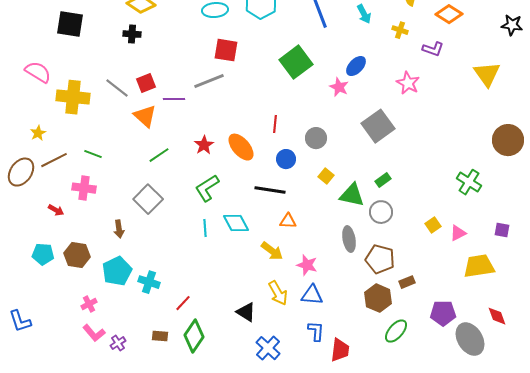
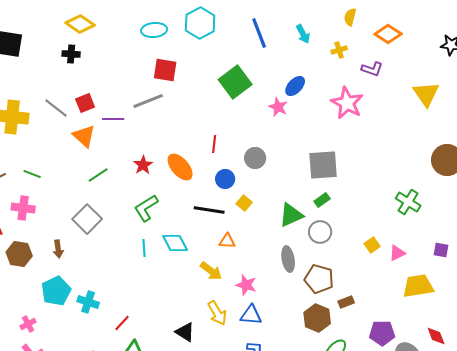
yellow cross: (400, 30) -> (339, 50), turned -35
pink star: (408, 83) -> (347, 103), size x1.4
gray square: (378, 126) -> (323, 165), moved, turned 32
yellow square: (326, 176) -> (244, 203), moved
green triangle: (352, 195) -> (291, 215), turned -36
brown hexagon: (77, 255) -> (19, 254), moved

